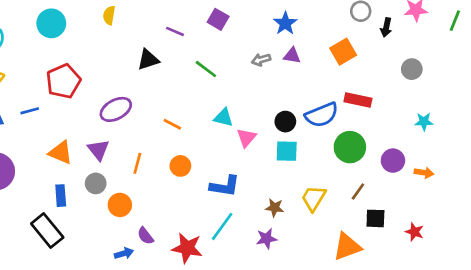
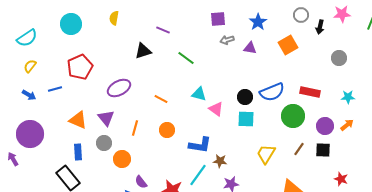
purple square: (218, 19) -> (218, 19), moved, turned -35
blue star: (285, 23) -> (258, 22), moved
gray arrow: (261, 60) -> (227, 40), moved
red rectangle: (358, 100) -> (310, 92), moved
pink triangle: (246, 138) -> (216, 109), turned -35
orange arrow: (424, 173) -> (347, 125), moved, turned -48
brown star: (275, 208) -> (220, 161), moved
black square: (375, 218) -> (323, 150), moved

